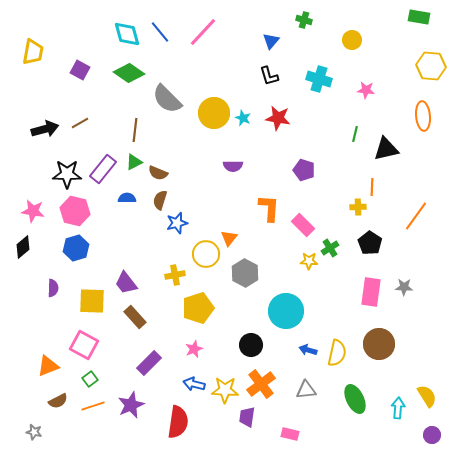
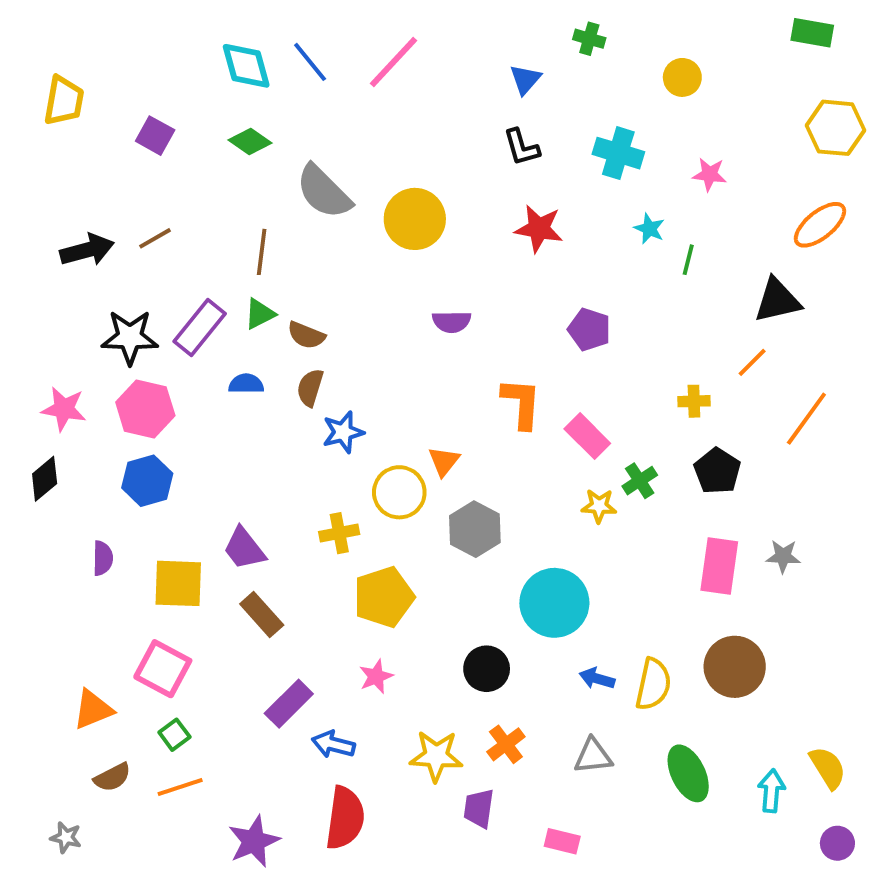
green diamond: (129, 73) -> (250, 141), size x0.7
orange ellipse: (423, 116) -> (820, 225), turned 56
cyan star: (243, 118) -> (649, 229), moved
black triangle: (386, 149) -> (777, 300), moved
orange line: (372, 187) -> (752, 362), moved, turned 42
blue arrow: (194, 384) -> (333, 744), moved
orange cross: (261, 384) -> (506, 744), size x0.7
purple star: (131, 405) -> (254, 841), moved

